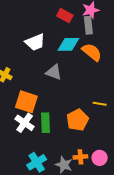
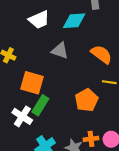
orange semicircle: (92, 52) -> (101, 54), moved
white cross: (25, 123) -> (22, 116), moved
green rectangle: (46, 123) -> (40, 105), moved, turned 36

